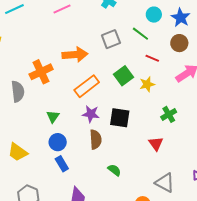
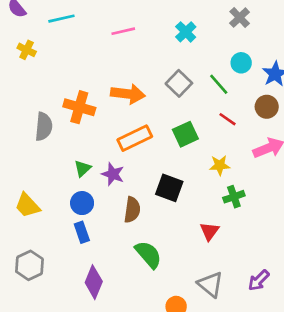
gray square: (111, 39) -> (179, 83), turned -36
orange cross: (41, 72) -> (79, 107), turned 30
yellow star: (147, 84) -> (220, 165), moved
purple star: (91, 114) -> (113, 174), moved
green semicircle: (114, 170) -> (148, 254), size x1.6

